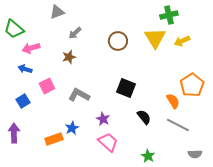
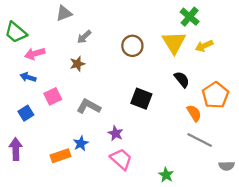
green cross: (169, 15) -> (190, 17), turned -36
black semicircle: (144, 117) -> (182, 79), moved
gray semicircle: (195, 154) -> (227, 166), moved

